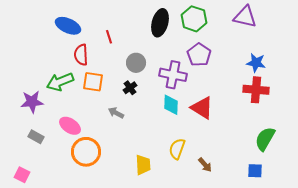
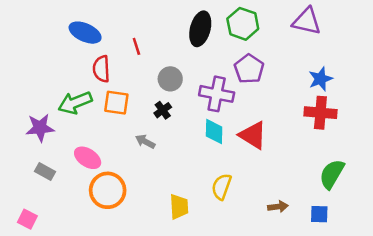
blue star: (256, 63) -> (320, 79), turned -30
brown arrow: (205, 165) -> (278, 207), moved, turned -56

